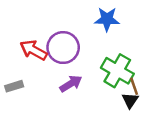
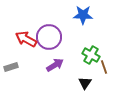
green cross: (117, 71) -> (91, 55), size x0.7
black triangle: (130, 100) -> (85, 83), moved

